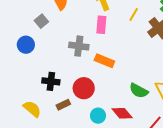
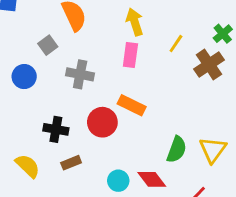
gray cross: (79, 46) -> (80, 74), moved
red circle: (84, 88) -> (102, 122), moved
green semicircle: (139, 91) -> (177, 149), turned -102

